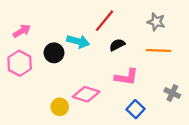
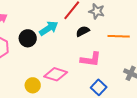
gray star: (156, 22) -> (97, 11), moved
cyan arrow: (78, 41) -> (49, 28), turned -48

